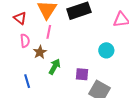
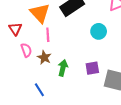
red triangle: (20, 18) -> (15, 29), turned 32
cyan circle: (106, 50) -> (99, 31), moved

